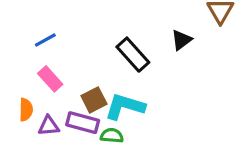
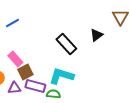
blue line: (45, 40) -> (12, 23), moved
brown square: (94, 100) -> (25, 72), moved

